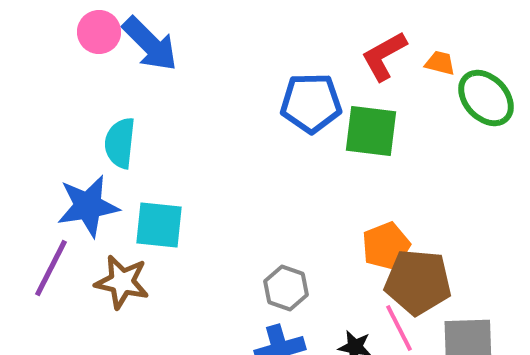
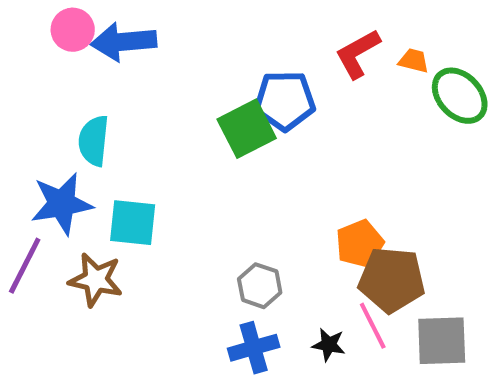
blue arrow: (150, 44) -> (124, 42), turned 130
green square: (371, 131) -> (247, 129), moved, turned -34

